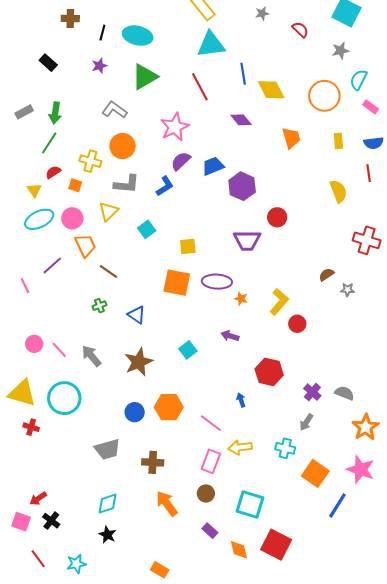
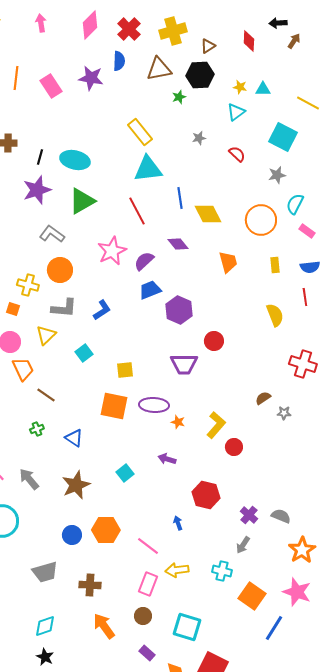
purple star: (99, 66) -> (37, 190), size x1.8
purple semicircle: (181, 161) -> (144, 261), moved

